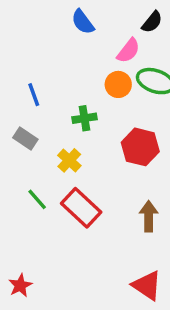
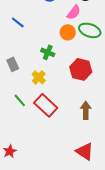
blue line: (34, 95) -> (18, 22), moved, turned -32
green cross: (84, 118) -> (48, 52), turned 32
gray rectangle: (25, 139) -> (13, 64), turned 32

